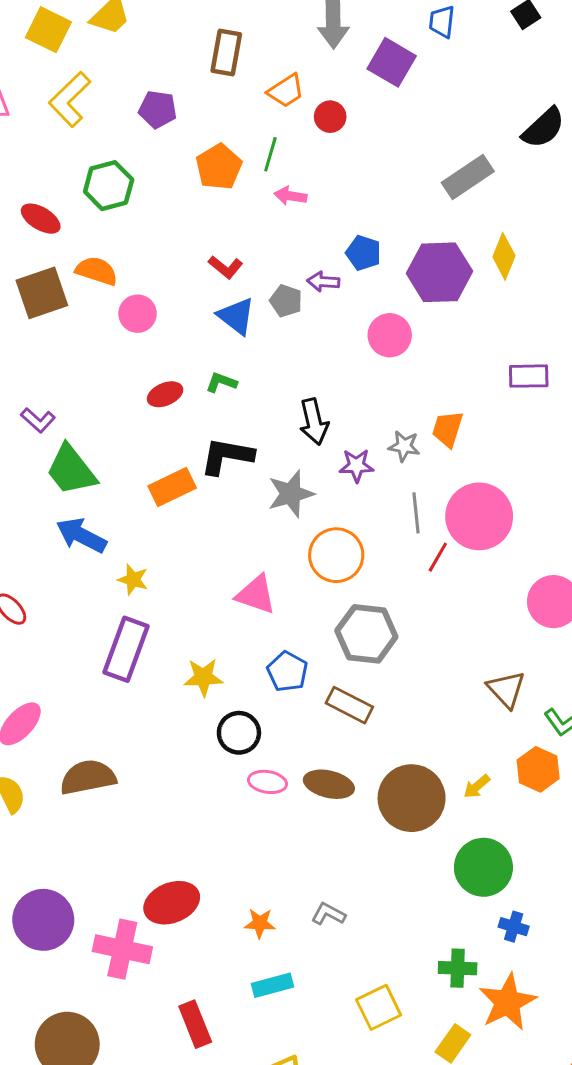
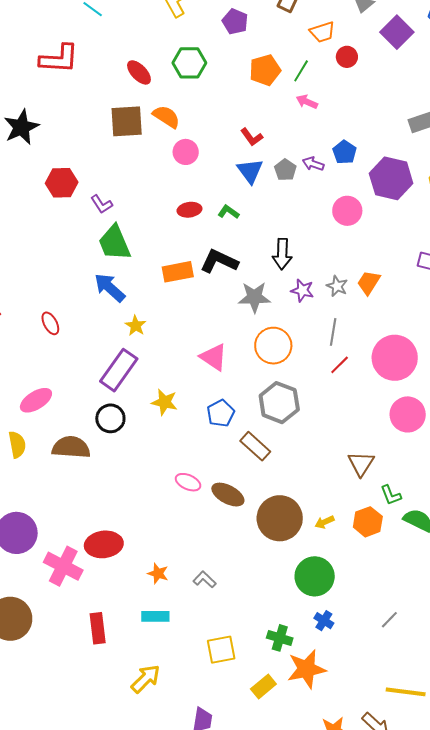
pink circle: (479, 516) -> (395, 358), moved
black circle: (239, 733) -> (110, 418), moved

